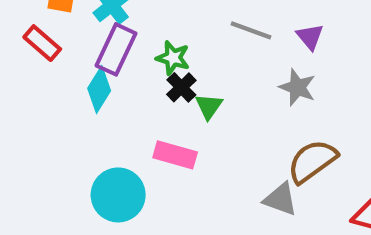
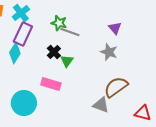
gray line: (251, 30) -> (70, 32), moved
green star: (173, 58) -> (59, 23), moved

